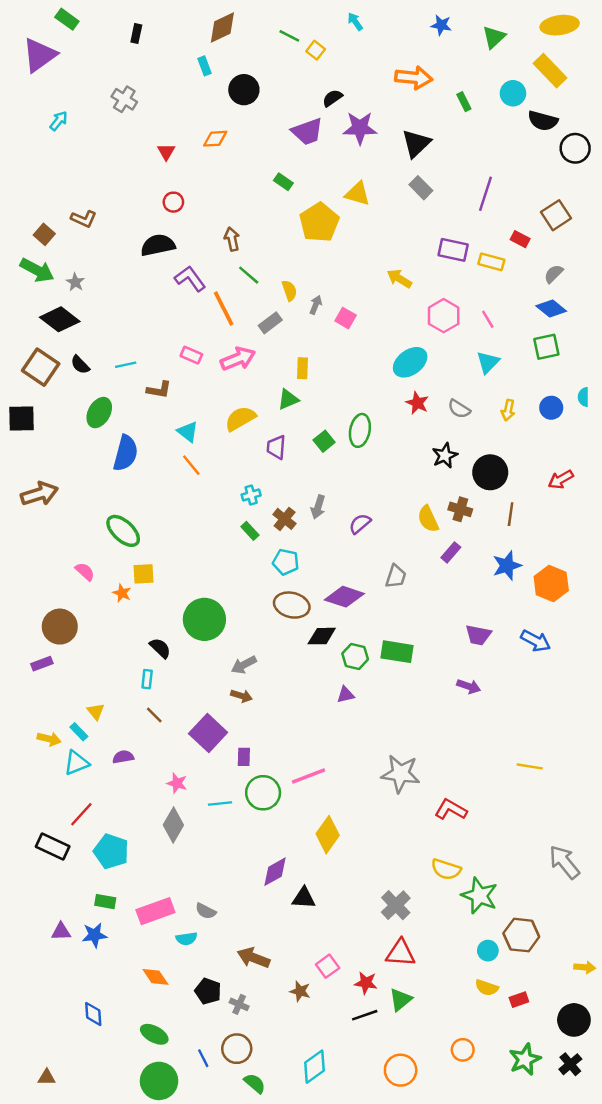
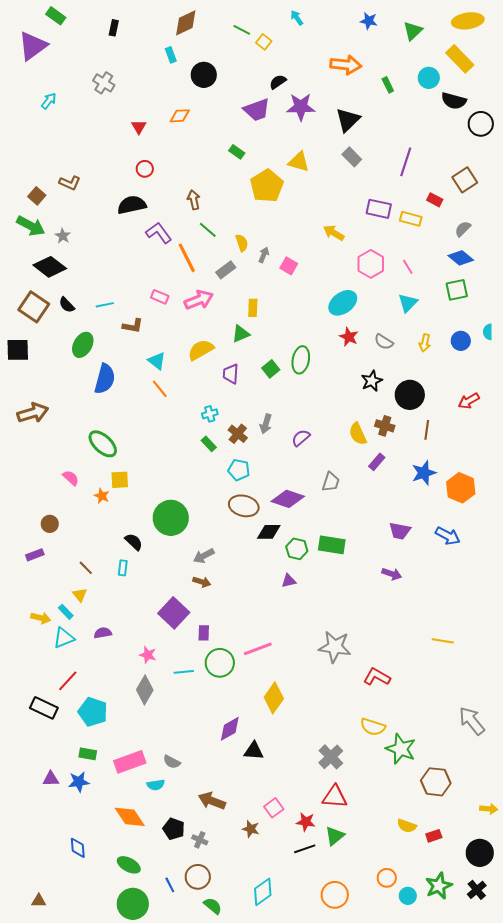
brown circle: (60, 627) -> (50, 524), size x0.6
brown line: (154, 715) -> (86, 568), moved
cyan circle: (488, 951) -> (408, 896), moved
orange diamond: (155, 977) -> (130, 817), size x1.4

